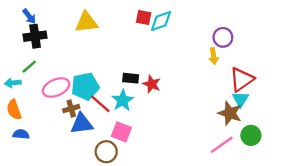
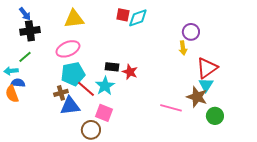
pink ellipse: (56, 88) -> (68, 49), moved
blue semicircle: (21, 134) -> (18, 83), moved
pink line: (222, 145) -> (171, 108), moved, turned 50

